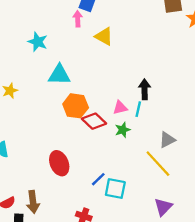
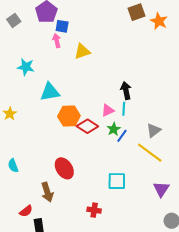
yellow triangle: (104, 36) -> (82, 51), turned -36
blue line: (98, 179) -> (122, 136), moved
brown arrow: (33, 202) -> (47, 192), moved

